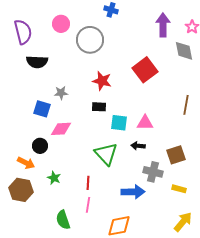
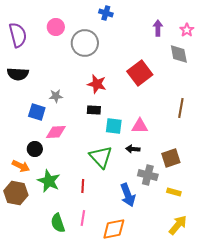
purple arrow: (163, 25) -> (158, 28), size x0.7
black semicircle: (37, 62) -> (18, 74), moved
green star: (54, 178) -> (49, 181), size x1.6
blue arrow: (133, 192) -> (128, 195), turned 70
pink line: (88, 205) -> (83, 218), moved

